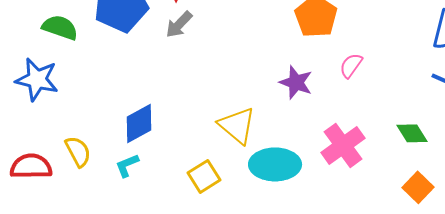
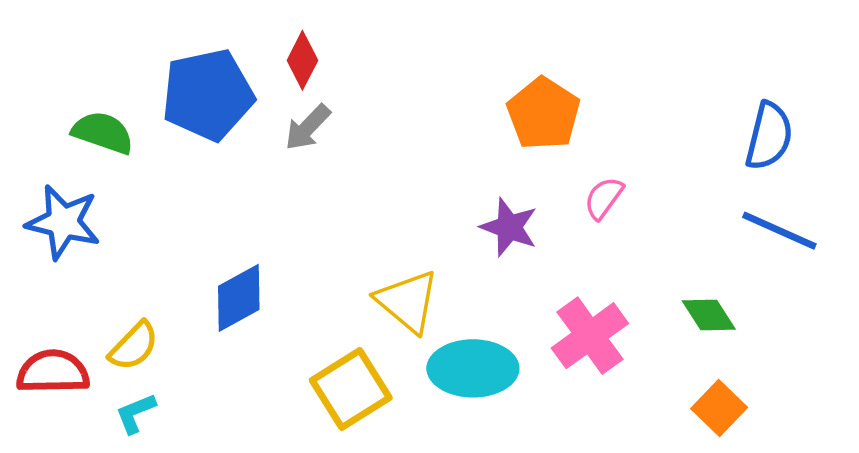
yellow semicircle: (78, 151) -> (134, 346), turned 72
cyan L-shape: (127, 165) -> (136, 413), moved
yellow square: (204, 176) -> (351, 389), size x1.4

